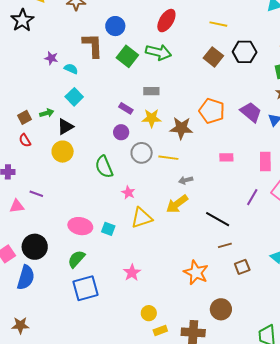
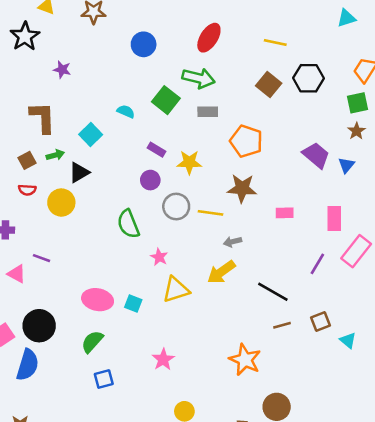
brown L-shape: (93, 45) -> (43, 117), moved
green square: (127, 56) -> (166, 100), moved
purple star: (51, 58) -> (62, 70), moved
cyan semicircle: (71, 69) -> (126, 111), moved
gray rectangle: (151, 91) -> (208, 112), moved
orange pentagon: (212, 111) -> (246, 141), moved
brown star: (181, 128) -> (242, 188), moved
red semicircle: (25, 140) -> (27, 190), turned -56
yellow circle: (63, 152) -> (61, 203), moved
pink triangle: (17, 206) -> (17, 274), turned 35
brown square: (242, 267) -> (320, 321), moved
blue square: (85, 288) -> (104, 379), size x0.6

